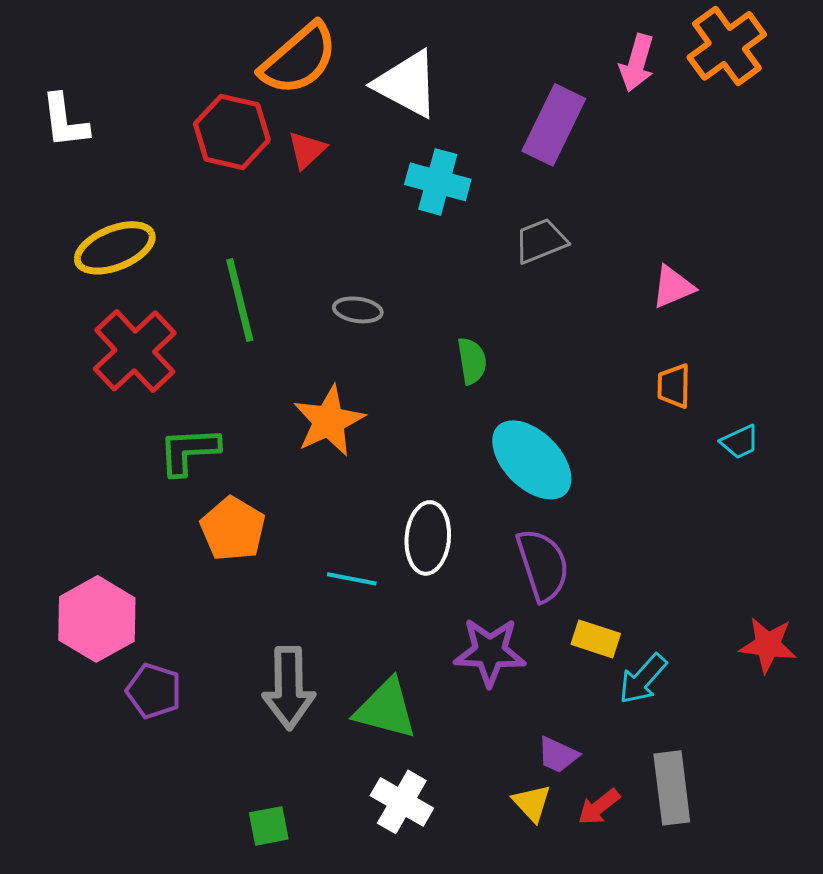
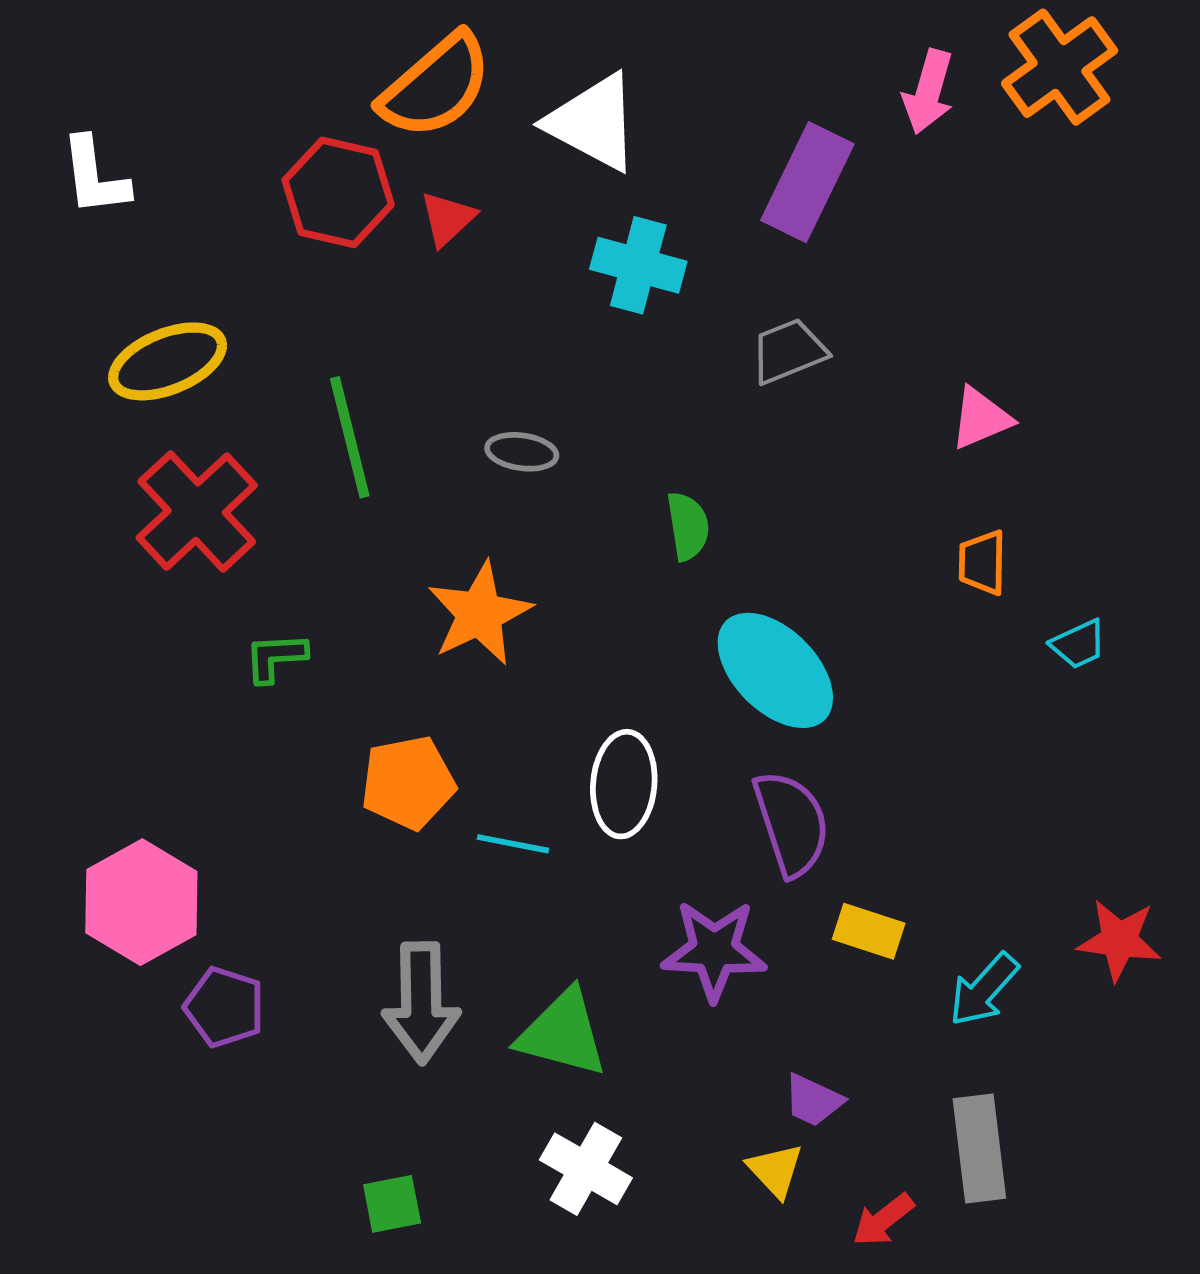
green L-shape: (189, 451) -> (275, 657), size x0.7
orange pentagon: (233, 529) -> (408, 783), moved, turned 30
cyan arrow: (643, 679) -> (984, 990), moved
red arrow: (599, 807) -> (883, 1220), moved

